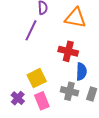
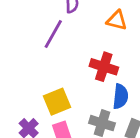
orange triangle: (75, 18) -> (117, 20), size x0.7

